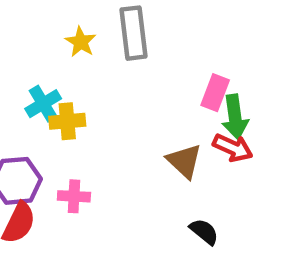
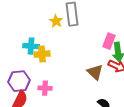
yellow star: (81, 42) -> (56, 21), moved
cyan cross: (43, 104) -> (31, 46), turned 35

